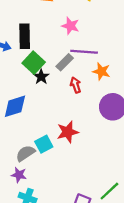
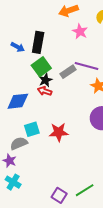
pink star: (70, 26) -> (80, 31), moved
red arrow: (76, 85) -> (45, 91), moved, turned -64
cyan square: (44, 144) -> (32, 129), moved

